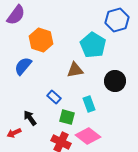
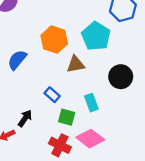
orange hexagon: (41, 40) -> (54, 40), moved
black arrow: (30, 118) -> (25, 118), turned 70

